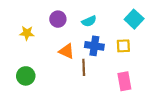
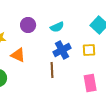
blue cross: (94, 46) -> (62, 50), turned -36
orange triangle: (67, 51) -> (18, 55), moved

